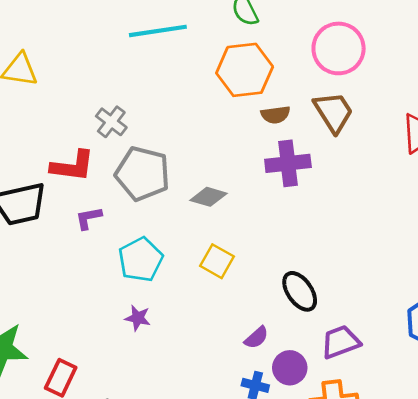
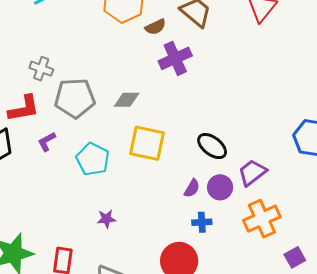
yellow square: (217, 261) -> (147, 143), size x1.5
purple star: (138, 318) -> (106, 219), moved
purple circle: (290, 368) -> (220, 187), moved

